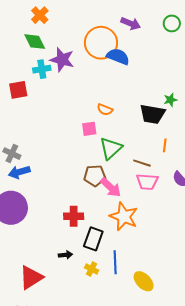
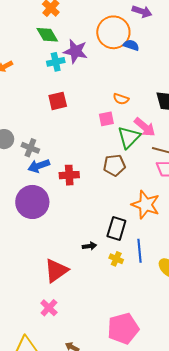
blue semicircle: (118, 57) -> (131, 45), size x0.7
red square: (18, 90) -> (58, 101), moved
pink arrow: (111, 187) -> (145, 127), moved
red cross: (74, 216) -> (69, 175), moved

